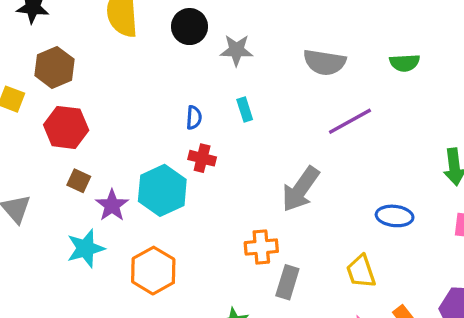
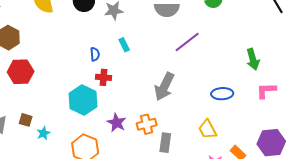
brown square: (79, 181) -> (26, 120), moved
purple star: (112, 205) -> (117, 123), moved
cyan star: (86, 248) -> (43, 133), moved, size x0.6

